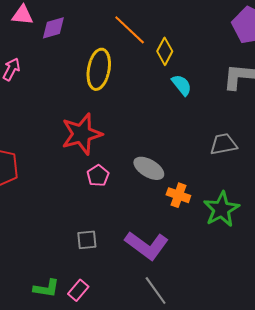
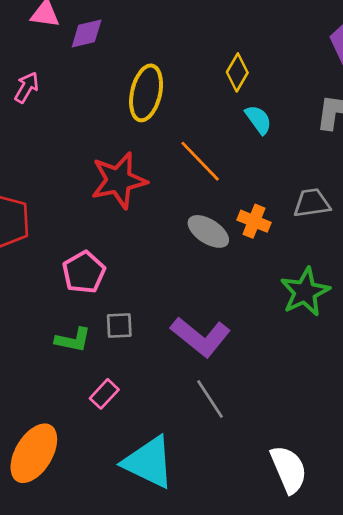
orange line: (130, 30) -> (200, 161), moved
pink pentagon: (98, 176) -> (84, 272), moved, size x1.4
orange cross: (178, 195) -> (254, 221), moved
green L-shape: (46, 288) -> (73, 340), moved

